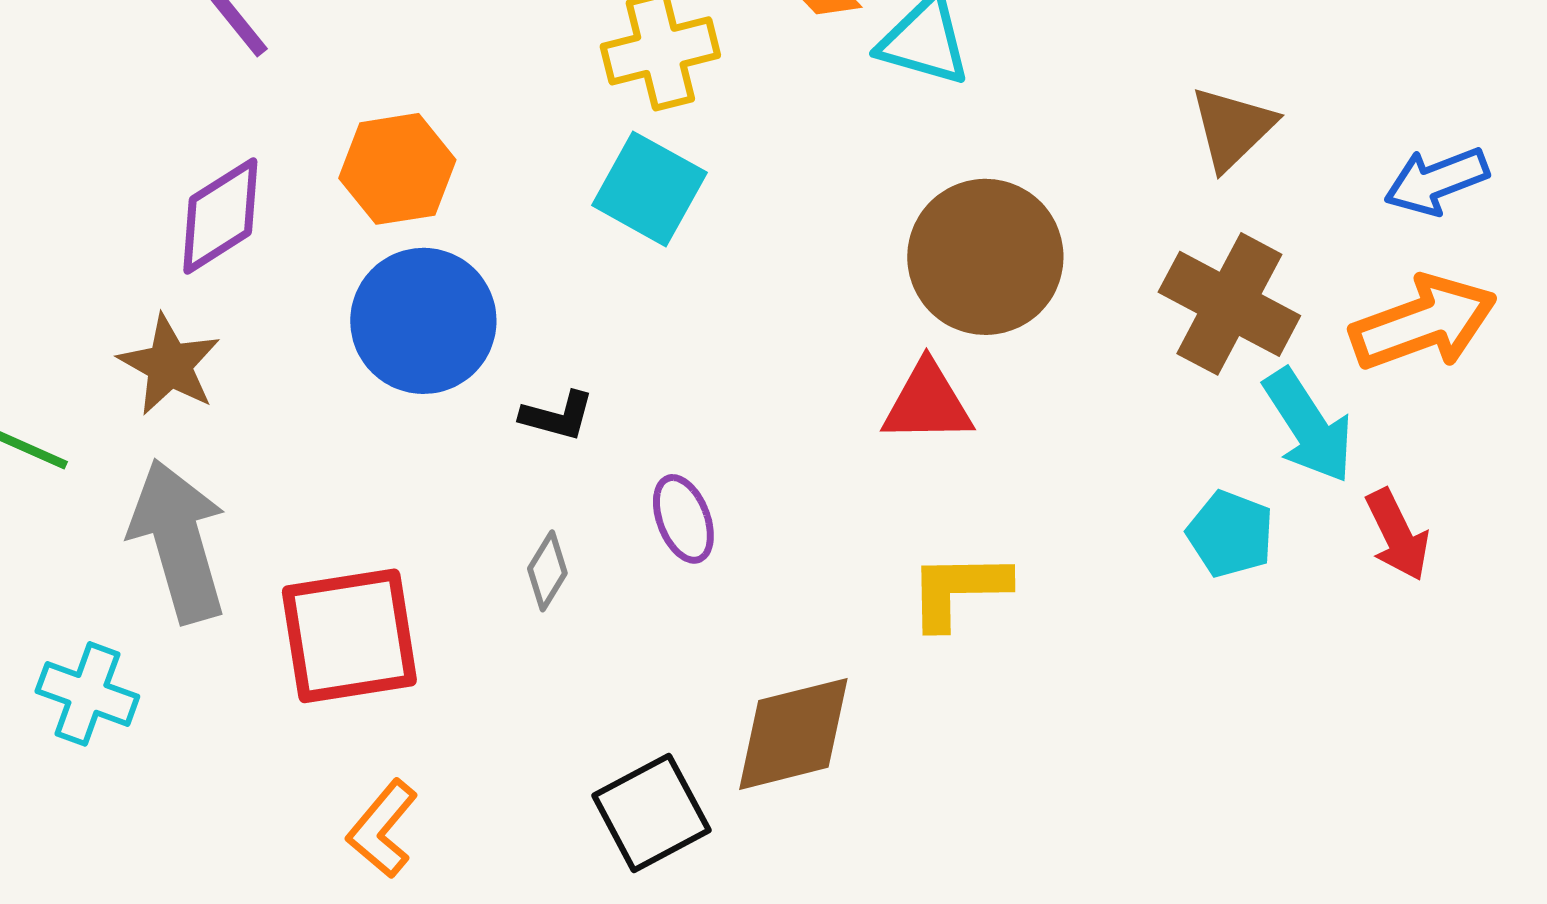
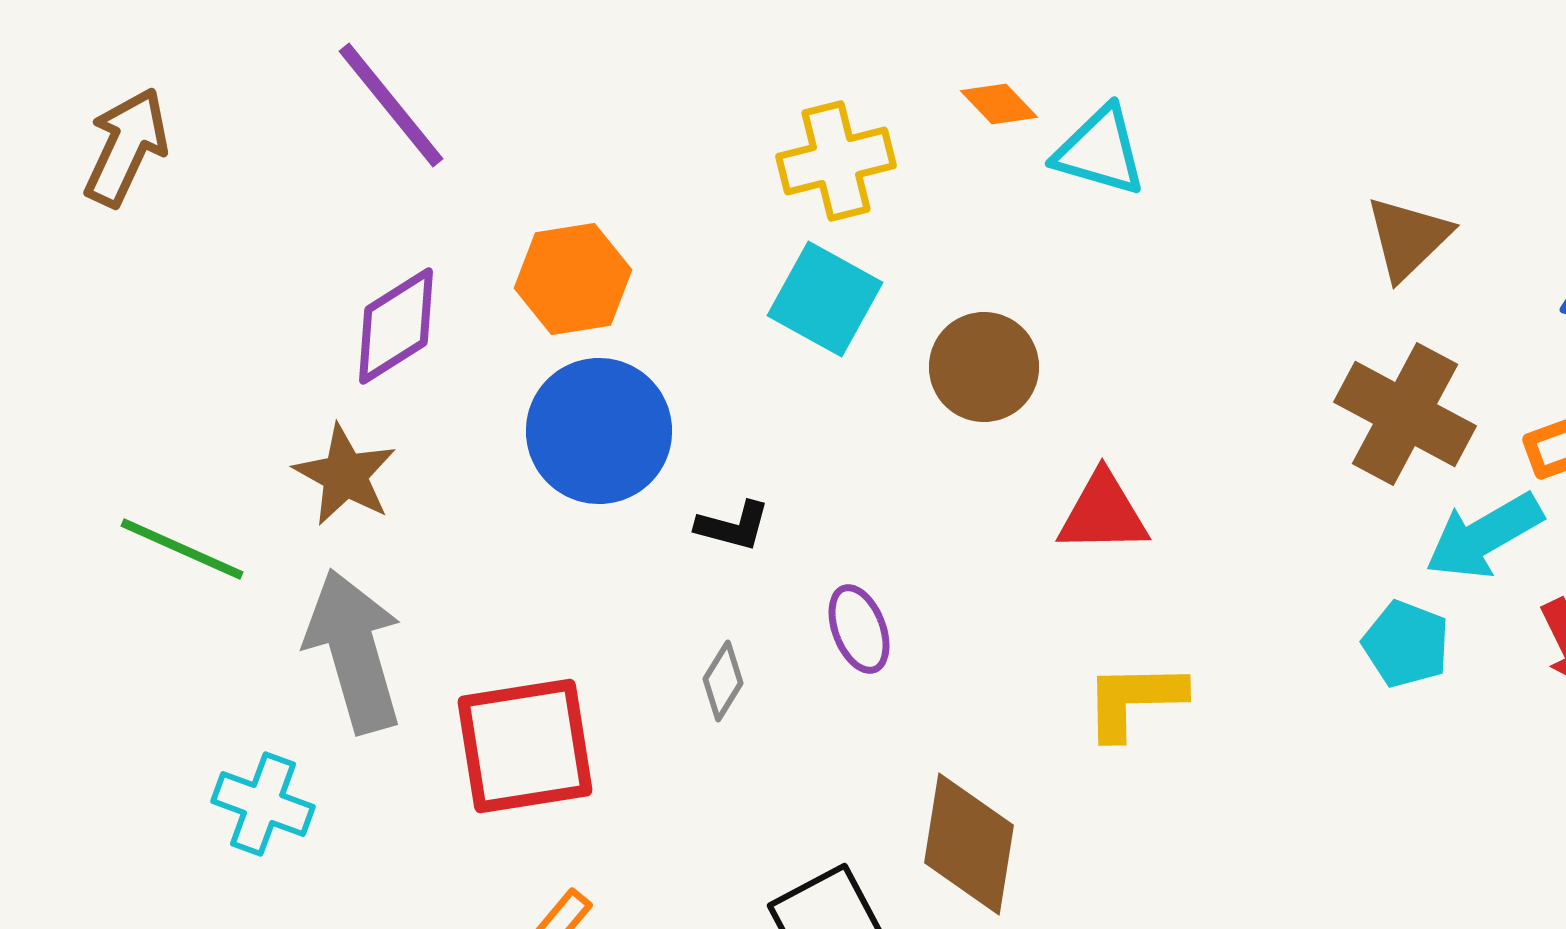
brown circle: (985, 257) -> (984, 367), moved, size x0.7
cyan arrow: (1308, 426) -> (1484, 536), turned 93
brown diamond: (793, 734) -> (969, 844), turned -67

